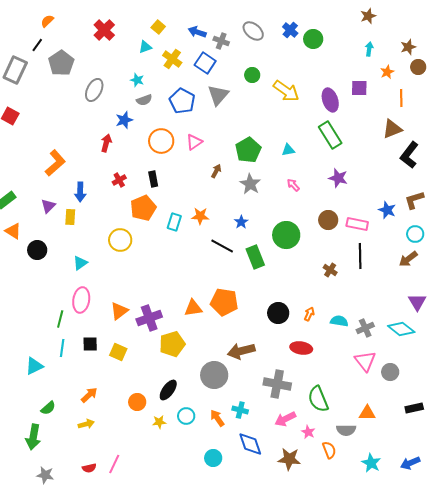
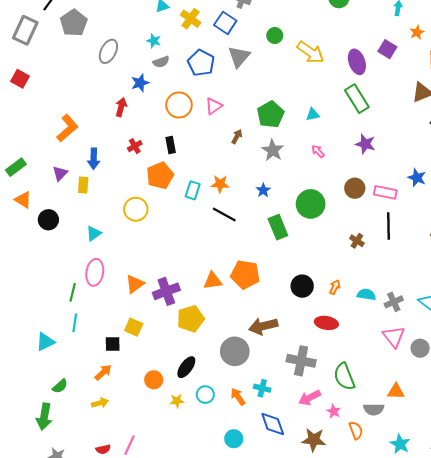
purple square: (359, 88) -> (387, 49), turned 30
black line: (222, 246) -> (224, 214), moved
black square: (90, 344) -> (113, 344), moved

